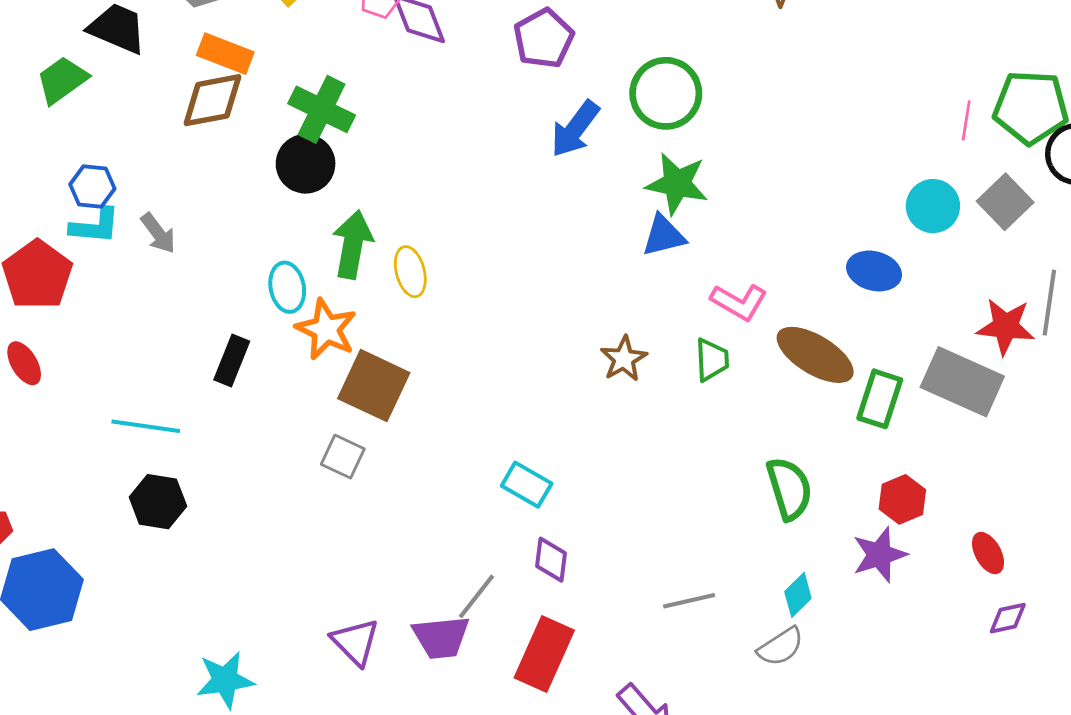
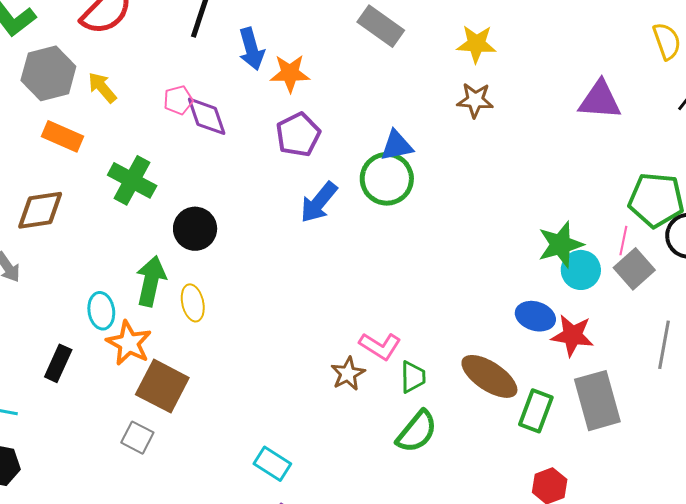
brown diamond: (212, 100) -> (40, 210), moved
pink line: (966, 120) -> (623, 241), moved
black circle: (306, 164) -> (195, 229), moved
green star: (677, 184) -> (561, 245), moved, turned -30
blue triangle: (664, 236) -> (397, 146), moved
pink L-shape: (739, 302) -> (380, 346), moved
red star: (1006, 327) -> (572, 335), moved
gray rectangle: (962, 382) -> (597, 401), turned 48
green semicircle: (789, 489) -> (417, 432), moved, turned 54

